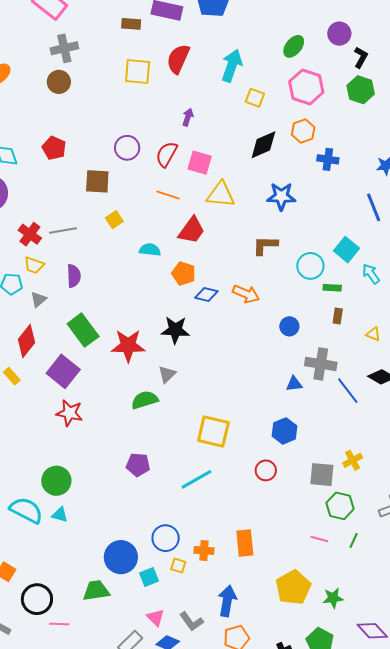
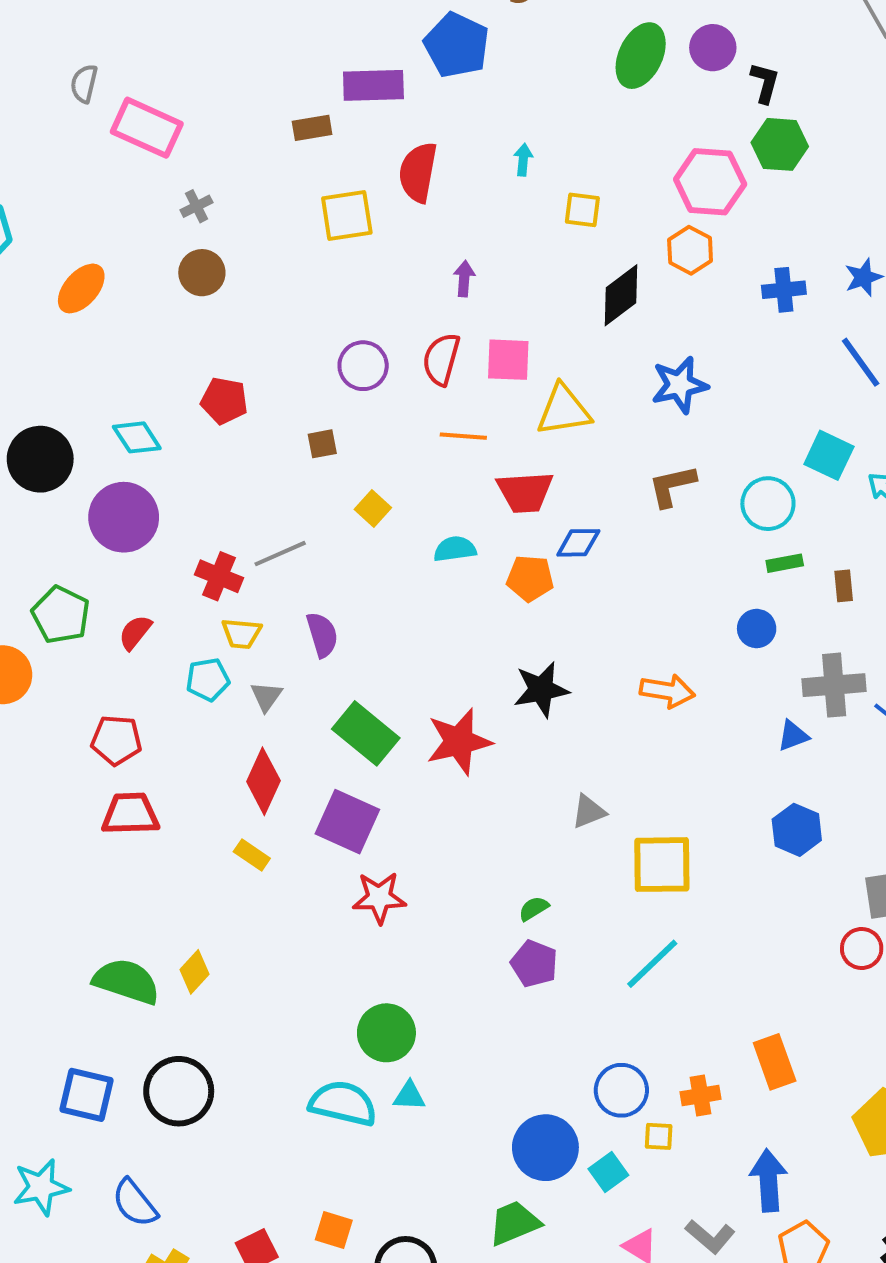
green ellipse: (294, 46) -> (641, 56), moved, size x1.4
gray cross: (64, 48) -> (196, 206), size x0.6
cyan arrow: (232, 66) -> (523, 160), size x0.5
pink hexagon: (306, 87) -> (710, 182), moved
blue cross: (328, 159) -> (784, 290), moved
brown square: (97, 181) -> (322, 444), size x0.6
red trapezoid: (192, 230) -> (525, 492), turned 64
green rectangle: (332, 288) -> (785, 563), moved
orange arrow: (246, 294) -> (667, 691), moved
blue diamond: (206, 295) -> (578, 543), moved
gray triangle: (167, 374) -> (589, 812), moved, turned 36
green semicircle: (145, 400) -> (534, 909), moved, size x0.6
purple pentagon: (138, 465) -> (534, 964), turned 30
red circle: (266, 470) -> (862, 948), moved

